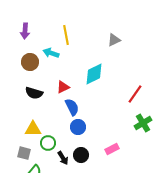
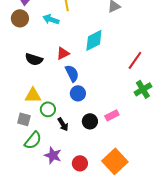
brown circle: (30, 62) -> (20, 18), moved
black circle: (81, 155) -> (90, 121), moved

